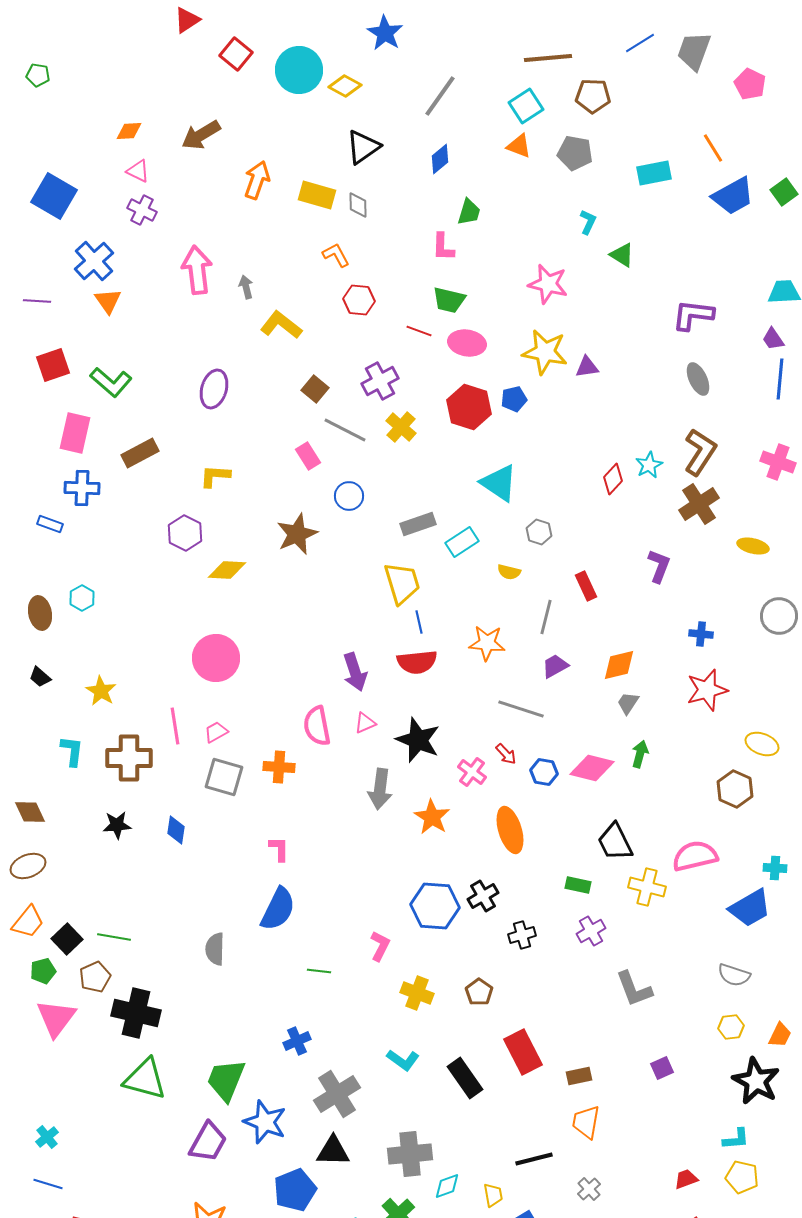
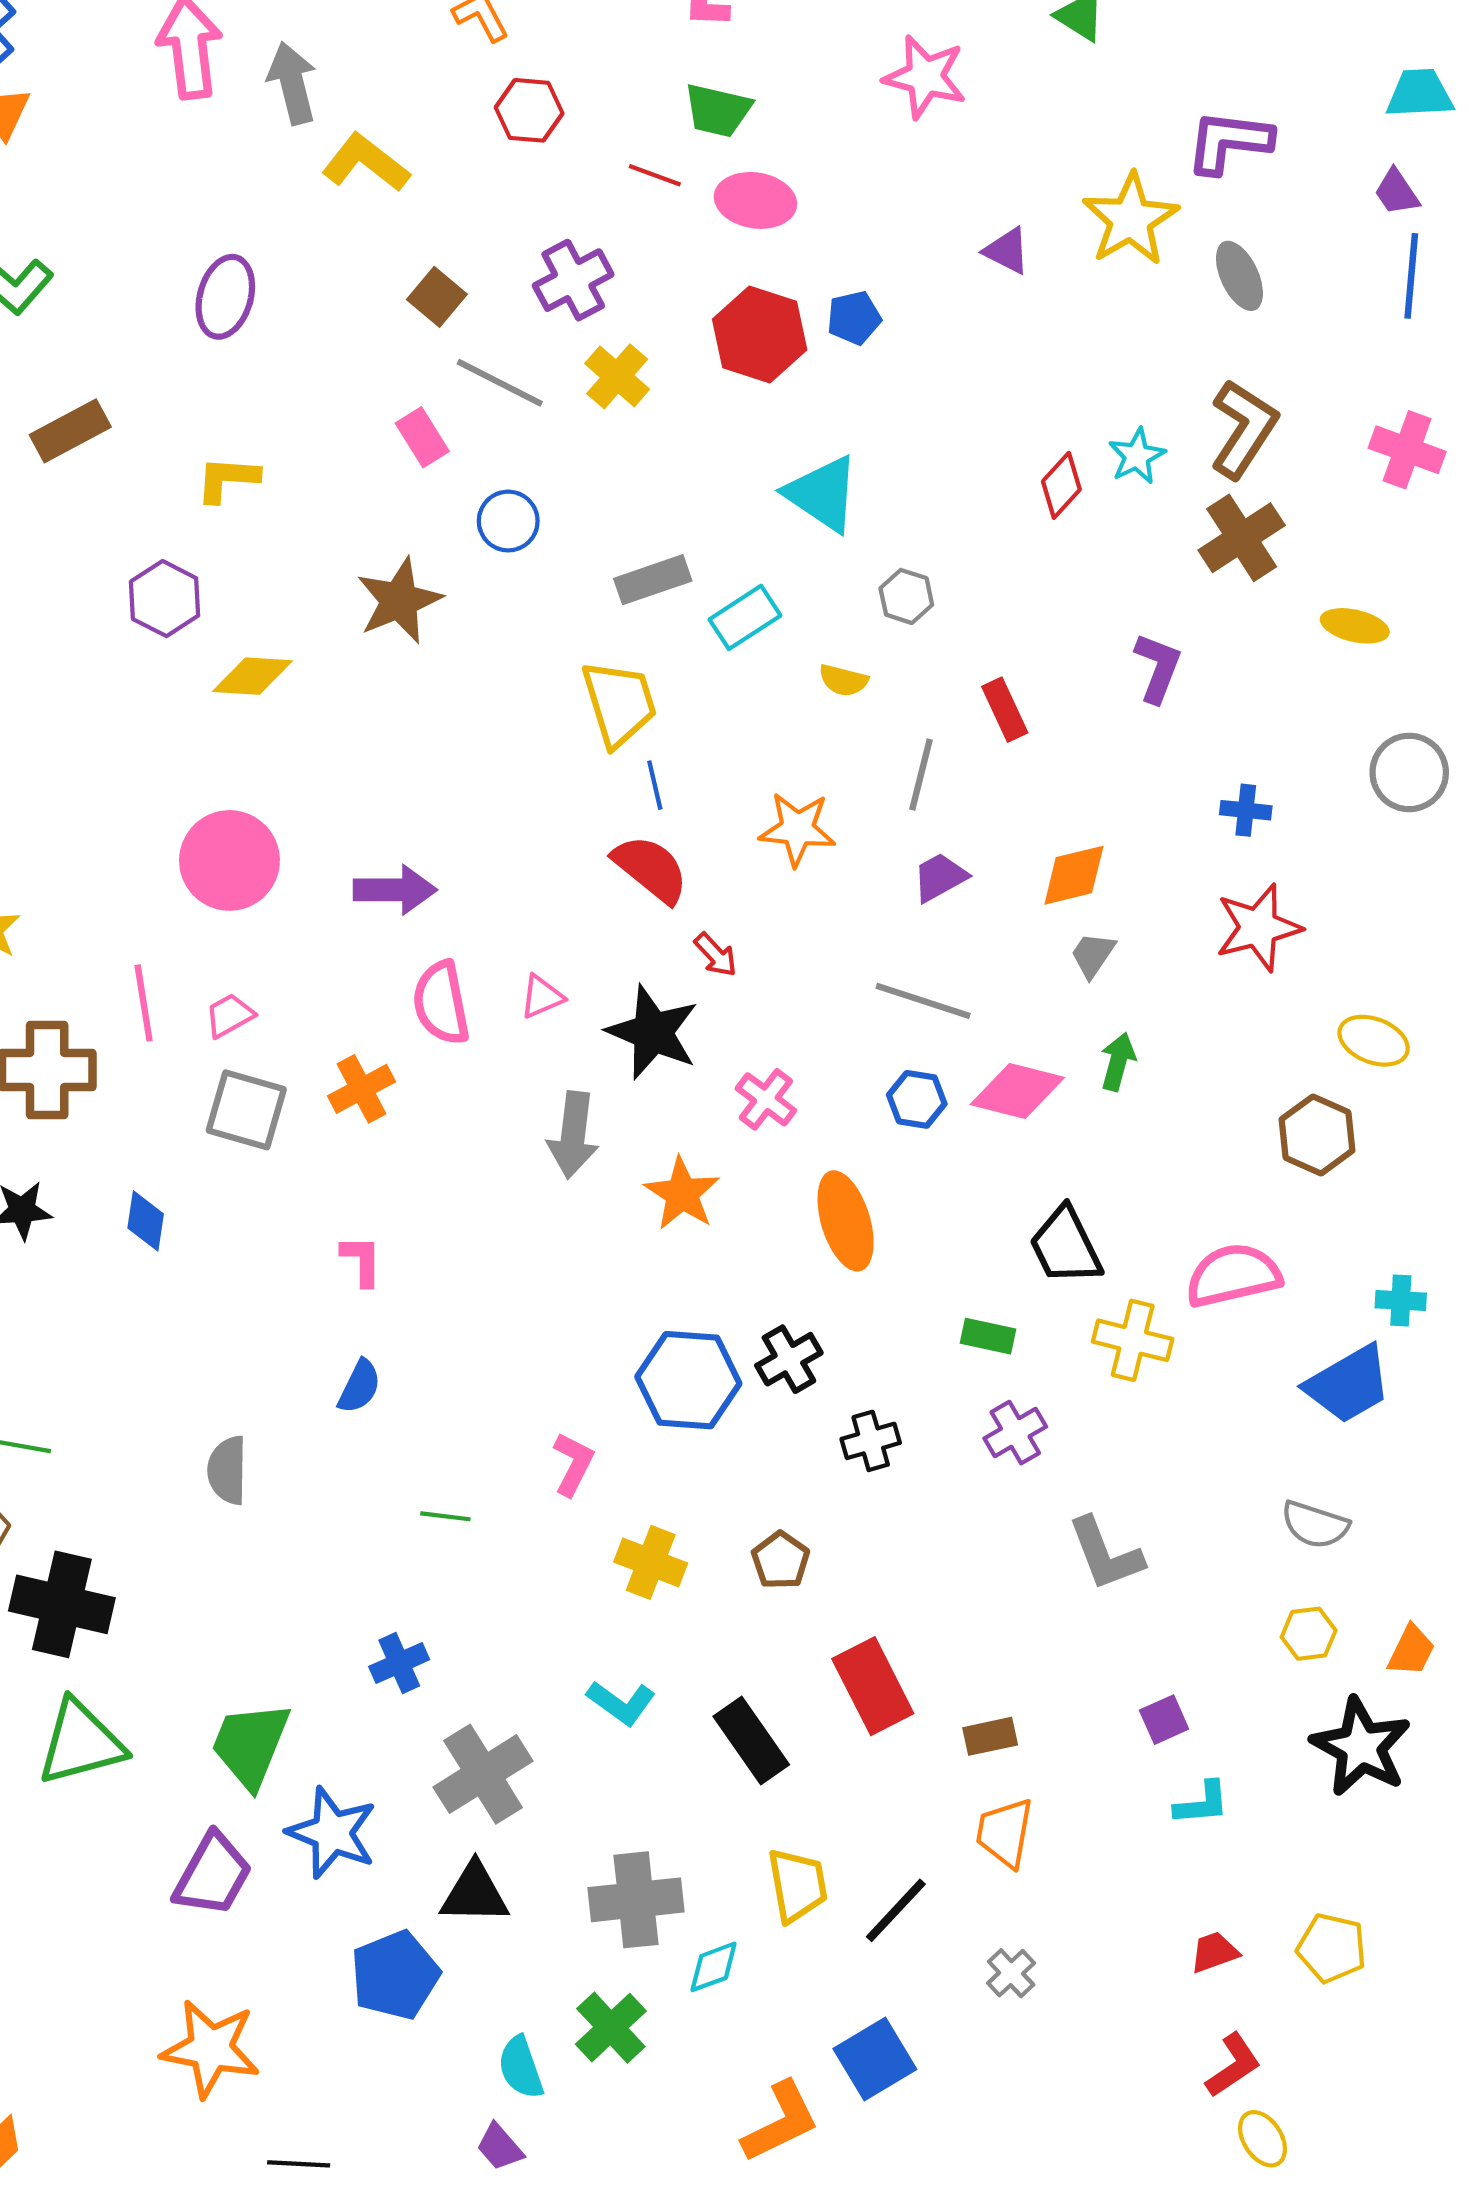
gray arrow: (246, 287) -> (292, 83), size x1.6
yellow star: (545, 352) -> (1131, 219), moved, turned 30
purple triangle: (587, 367) -> (1007, 251), turned 35
red semicircle: (417, 662) -> (651, 869), turned -135
purple arrow: (355, 672) -> (395, 890), moved, turned -72
gray line: (521, 709) -> (923, 1001), moved
red arrow: (506, 754) -> (716, 955), moved
orange cross: (279, 767) -> (361, 1089), turned -32
blue semicircle: (278, 909) -> (359, 1386), size x0.6
green triangle: (145, 1079) -> (81, 1743), turned -30
cyan L-shape: (736, 1139) -> (1202, 1803), moved
black line: (534, 1159) -> (896, 1910), turned -33
yellow trapezoid: (493, 1195) -> (797, 1885), moved, size x1.5

